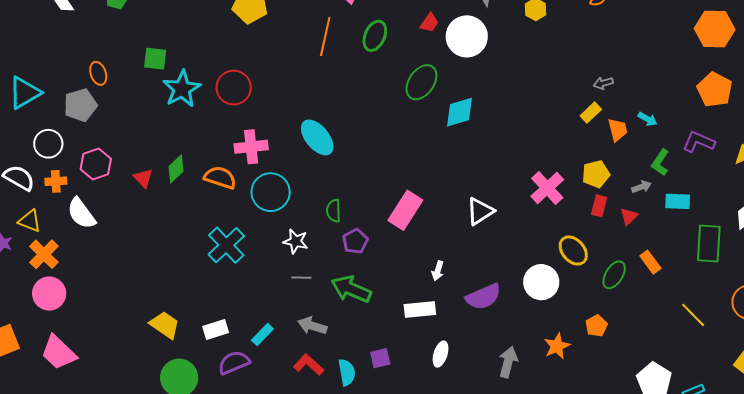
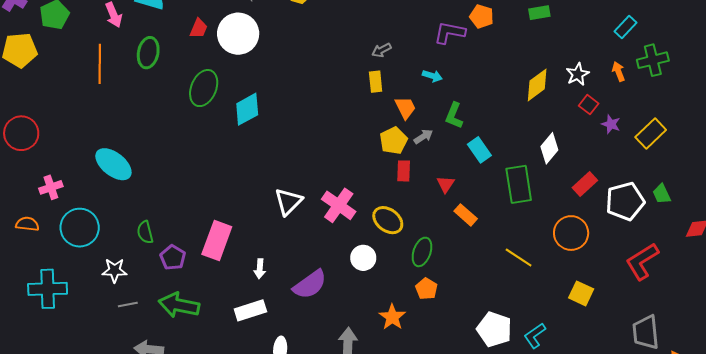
orange pentagon: (715, 90) -> (482, 16), moved, size x0.7
yellow rectangle: (591, 113) -> (376, 82), turned -40
orange trapezoid: (618, 130) -> (405, 108), moved
purple L-shape: (699, 142) -> (450, 33), moved
pink cross: (251, 147) -> (51, 187), size x0.7
orange semicircle: (220, 178) -> (27, 224), size x0.7
gray arrow: (641, 187) -> (423, 137), moved
pink cross: (547, 188) -> (339, 205), moved
cyan rectangle: (678, 201) -> (479, 150), turned 65
pink rectangle: (405, 210) -> (217, 241), moved
red triangle: (629, 216) -> (446, 184), moved
cyan cross: (226, 245) -> (48, 289), turned -36
green ellipse: (614, 275) -> (422, 252), moved
white circle: (541, 282) -> (363, 258), size x0.7

